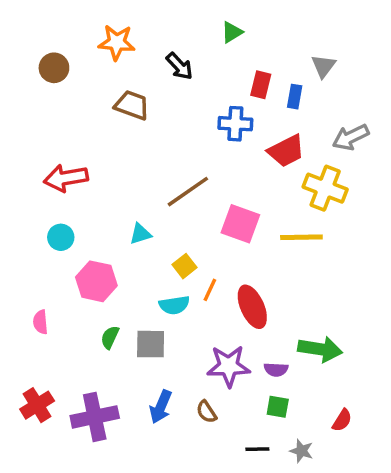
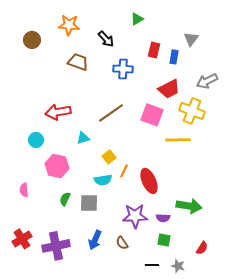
blue cross: (235, 124) -> (123, 69), moved
red arrow: (66, 178) -> (58, 112), moved
pink square: (240, 224) -> (152, 115), moved

